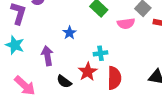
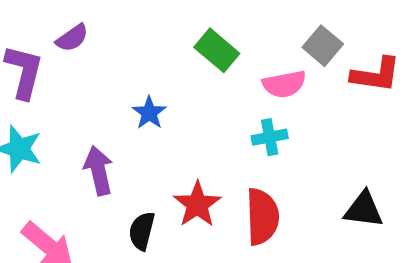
cyan cross: (101, 53) -> (270, 137), moved
black semicircle: (64, 82) -> (142, 231), turned 70

